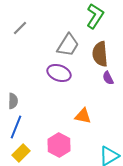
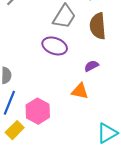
purple semicircle: (108, 78) -> (91, 66), moved, turned 88
pink hexagon: (59, 145) -> (38, 111), moved

